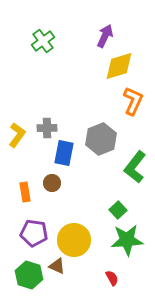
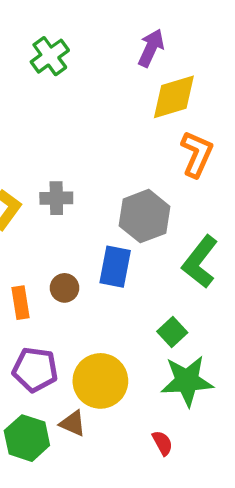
blue rectangle: (64, 153) -> (115, 267), moved

